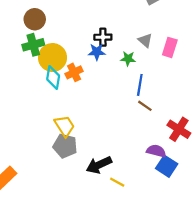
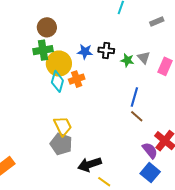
blue star: (97, 52) -> (85, 52), moved
green star: (128, 59) -> (127, 60), moved
purple semicircle: (156, 151) -> (150, 150), moved, turned 30

